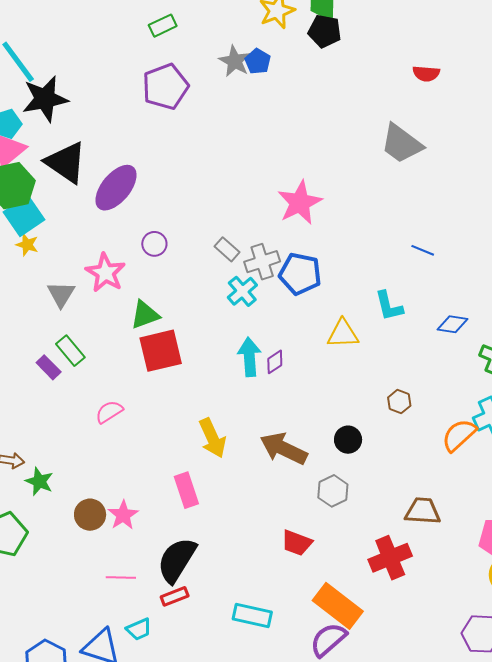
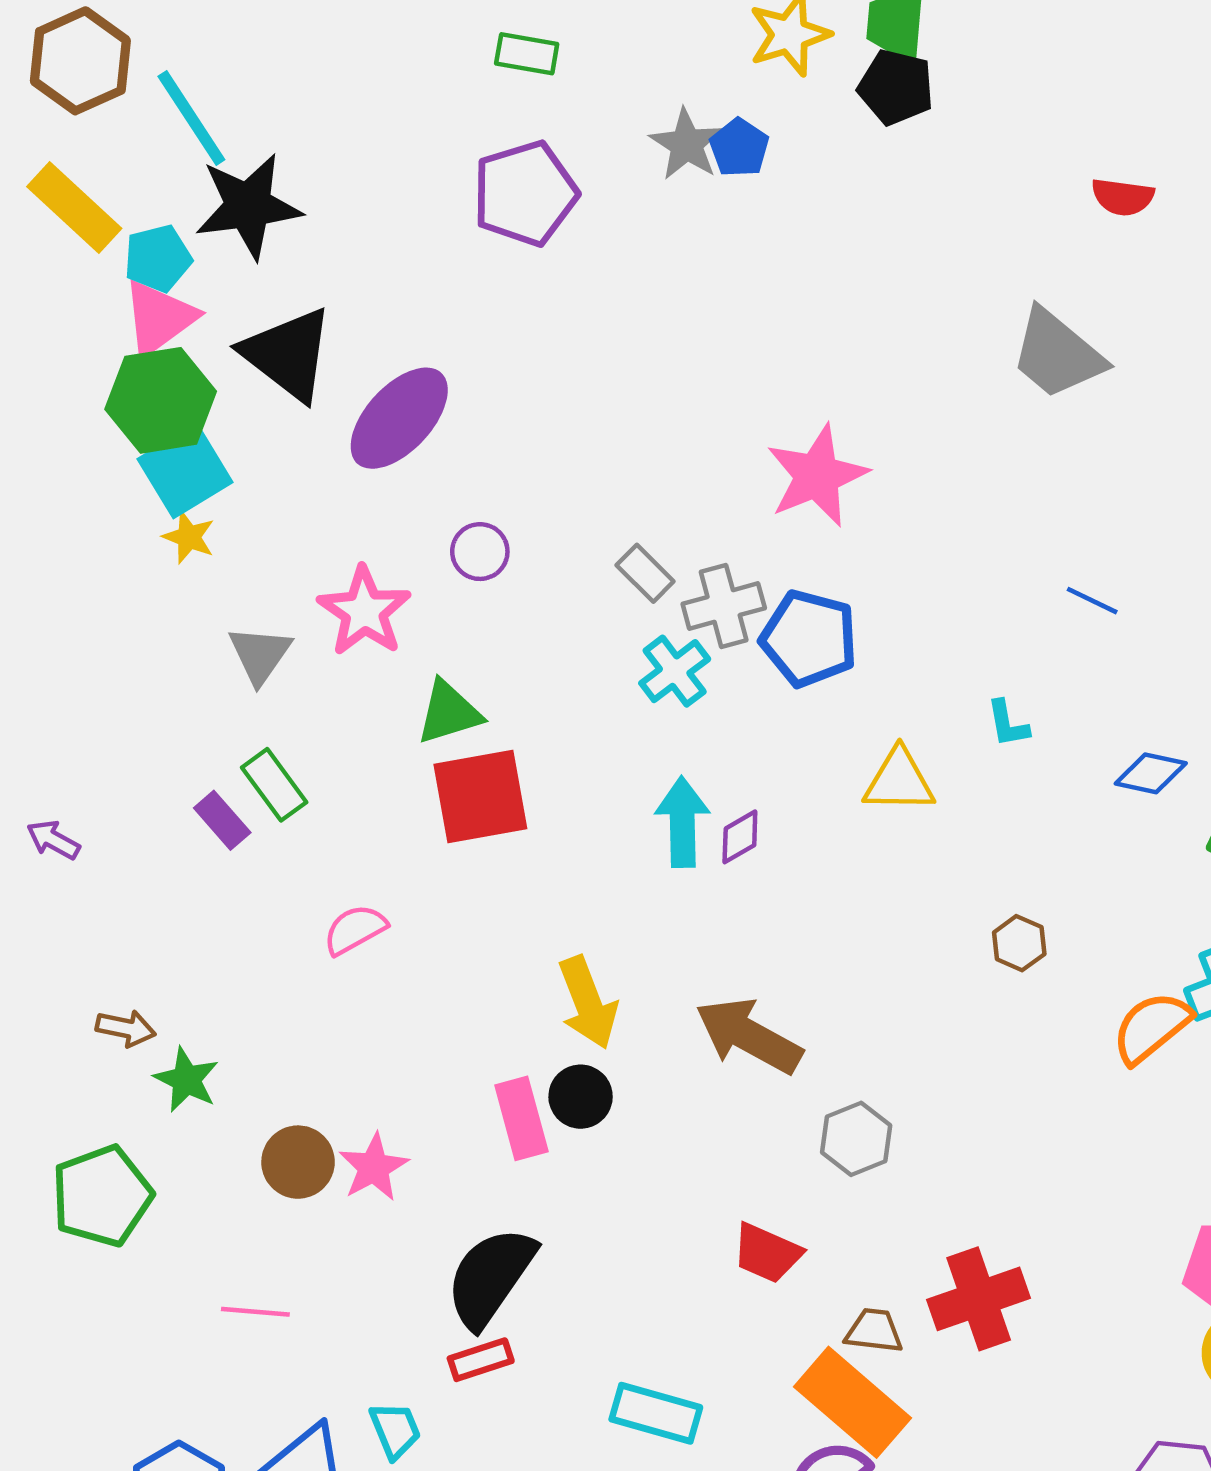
green rectangle: (163, 26) -> (527, 54), turned 32
cyan L-shape: (389, 306) -> (1008, 724), size x0.7
black circle: (348, 440) -> (581, 1097), moved
brown trapezoid: (423, 511) -> (874, 1331), moved, size x0.7
pink line: (121, 577) -> (255, 1312), moved
cyan trapezoid: (139, 629) -> (395, 1430), turned -92

